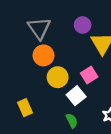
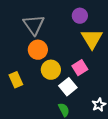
purple circle: (83, 25) -> (80, 16), moved
yellow rectangle: (25, 108) -> (16, 80), moved

